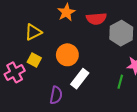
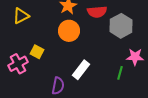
yellow triangle: (33, 32) -> (21, 16), moved
orange circle: (67, 55) -> (69, 31), moved

